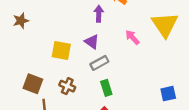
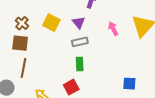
brown square: (33, 84) -> (20, 43), turned -30
brown cross: (67, 86) -> (22, 23), moved

